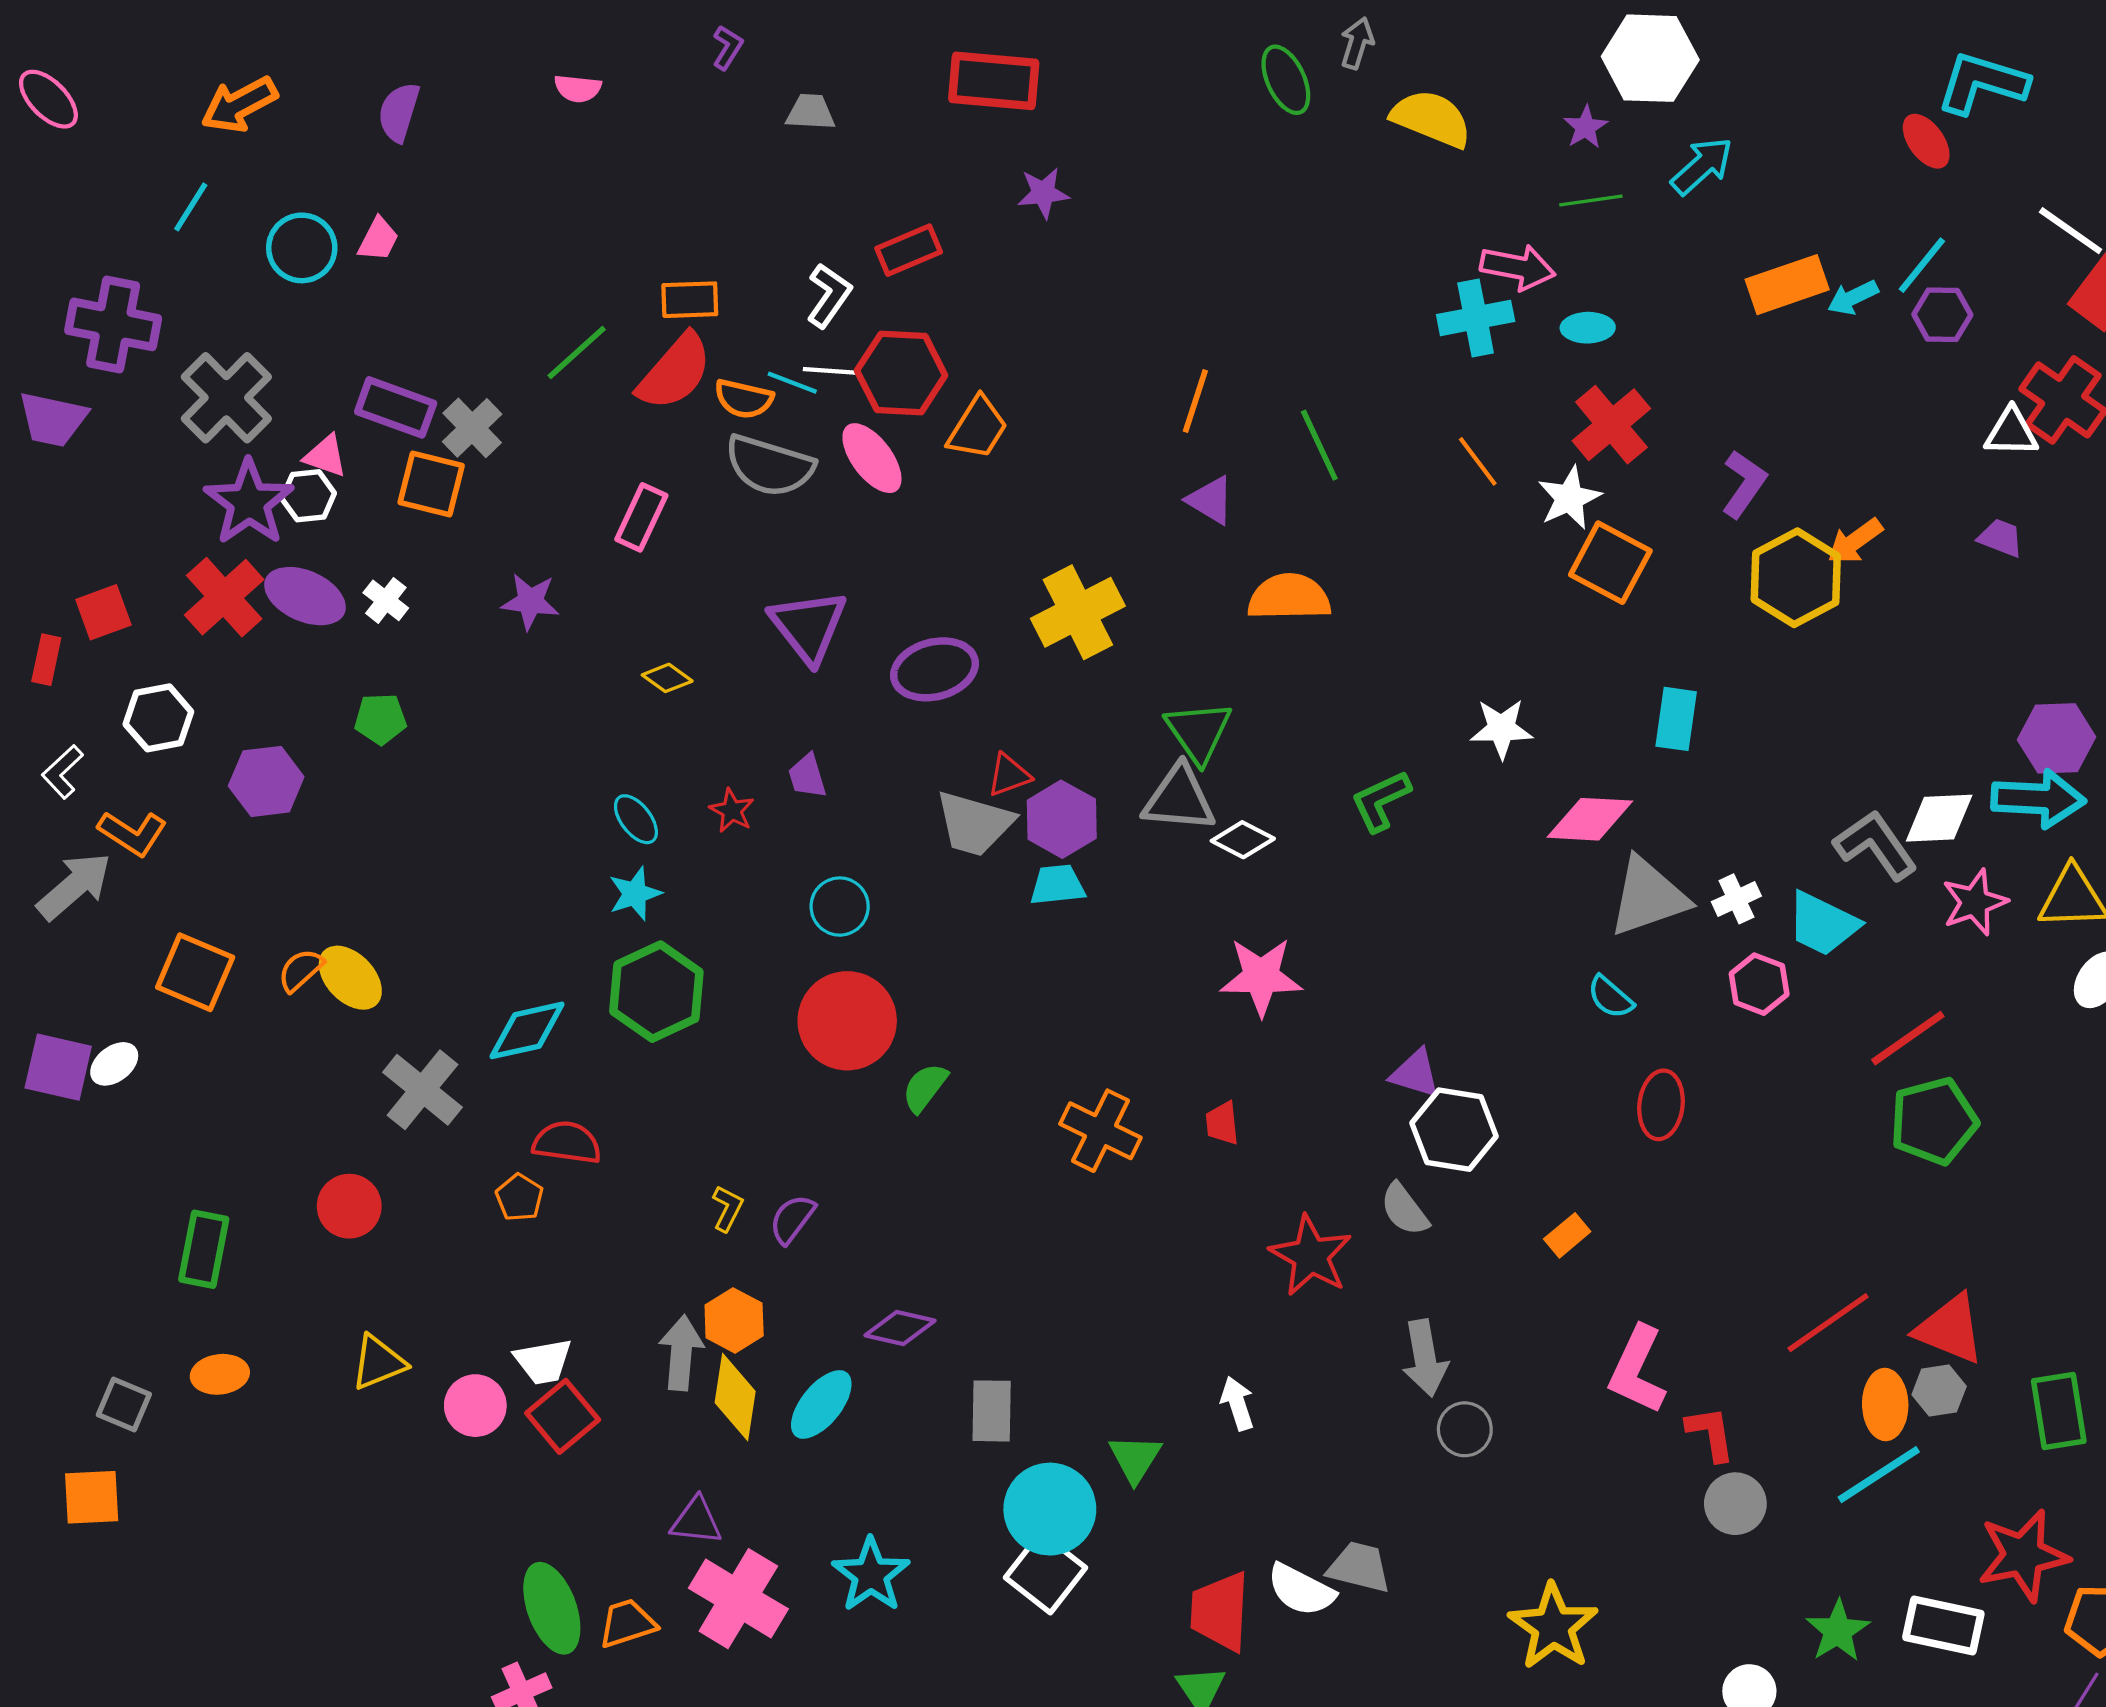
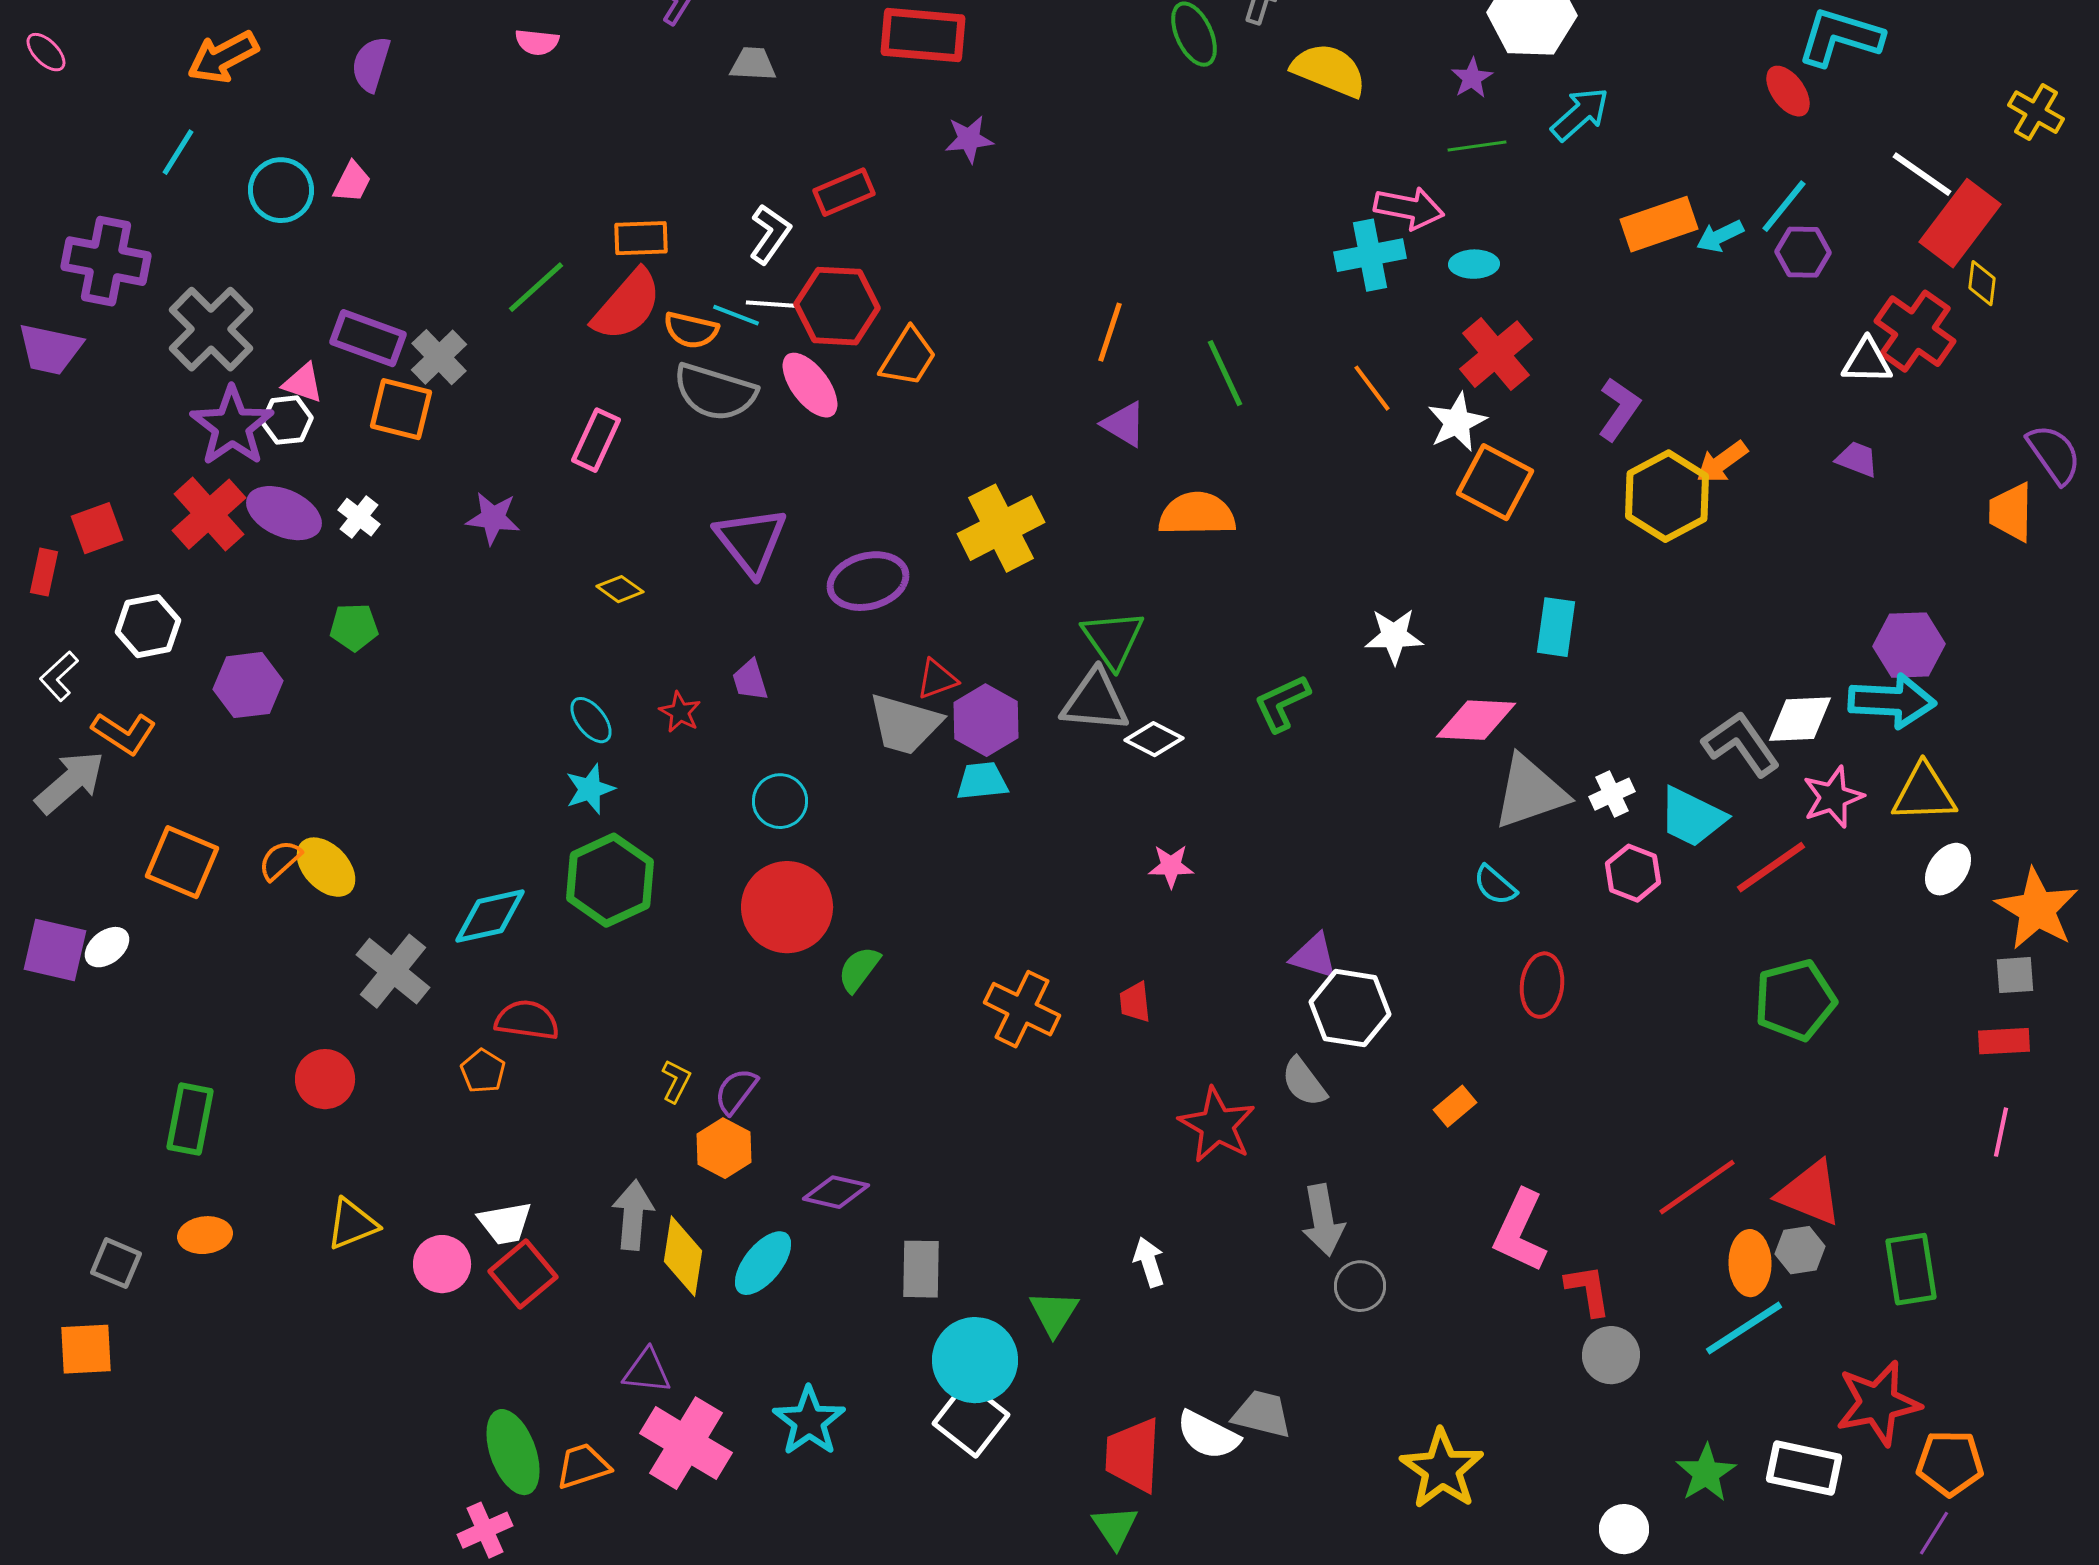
pink ellipse: (48, 99) -> (46, 52), size x0.7
pink star: (1261, 977) -> (1171, 866), size x0.6
red line: (1908, 1038) -> (1771, 867), moved
orange hexagon: (734, 1320) -> (724, 1148), moved

